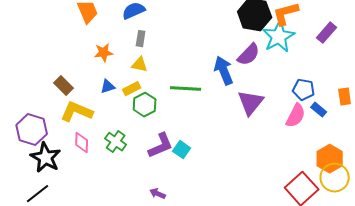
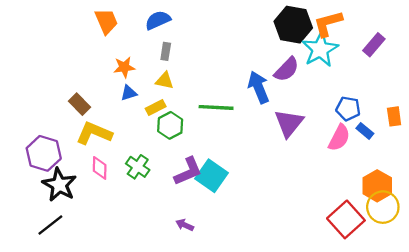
blue triangle: (108, 87) -> (129, 93), moved
cyan square: (182, 150) -> (212, 176), size x1.6

